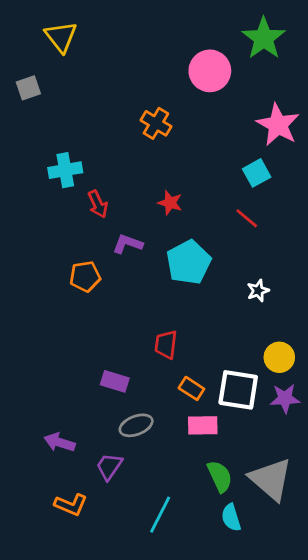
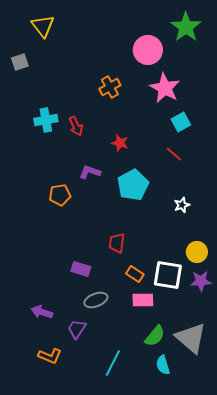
orange cross: (156, 123) -> (110, 87), turned 30
pink star: (278, 125) -> (165, 88), moved
red arrow: (98, 204) -> (76, 126), moved
green semicircle: (220, 476) -> (155, 336), turned 65

